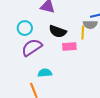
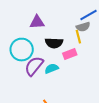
cyan circle: (25, 28) -> (22, 50), size x1.5
cyan semicircle: (45, 73) -> (52, 69), moved

